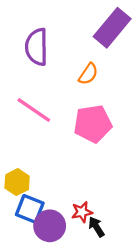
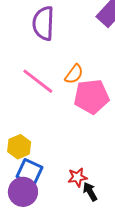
orange semicircle: (88, 74) -> (74, 74), moved
purple circle: (50, 226) -> (23, 192), moved

